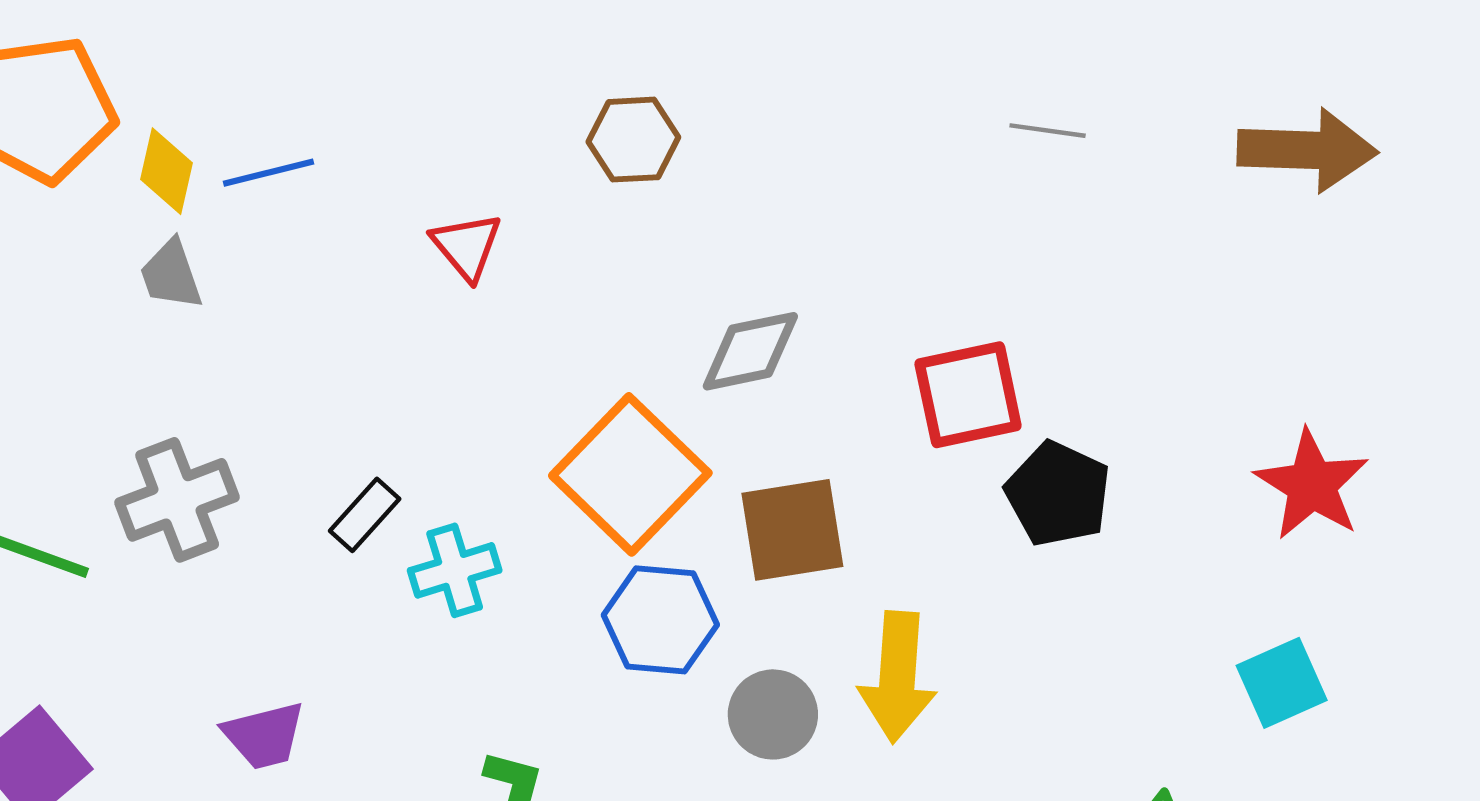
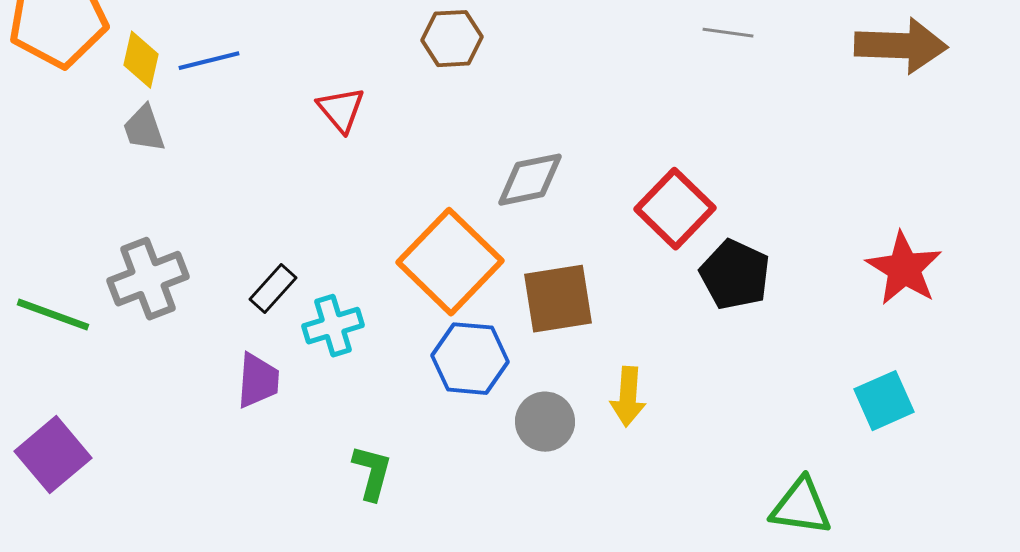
red square: (968, 395) -> (675, 209), turned -34
yellow arrow: (897, 677) -> (628, 397), size x0.7
purple trapezoid: (264, 735) -> (258, 381), moved, turned -72

